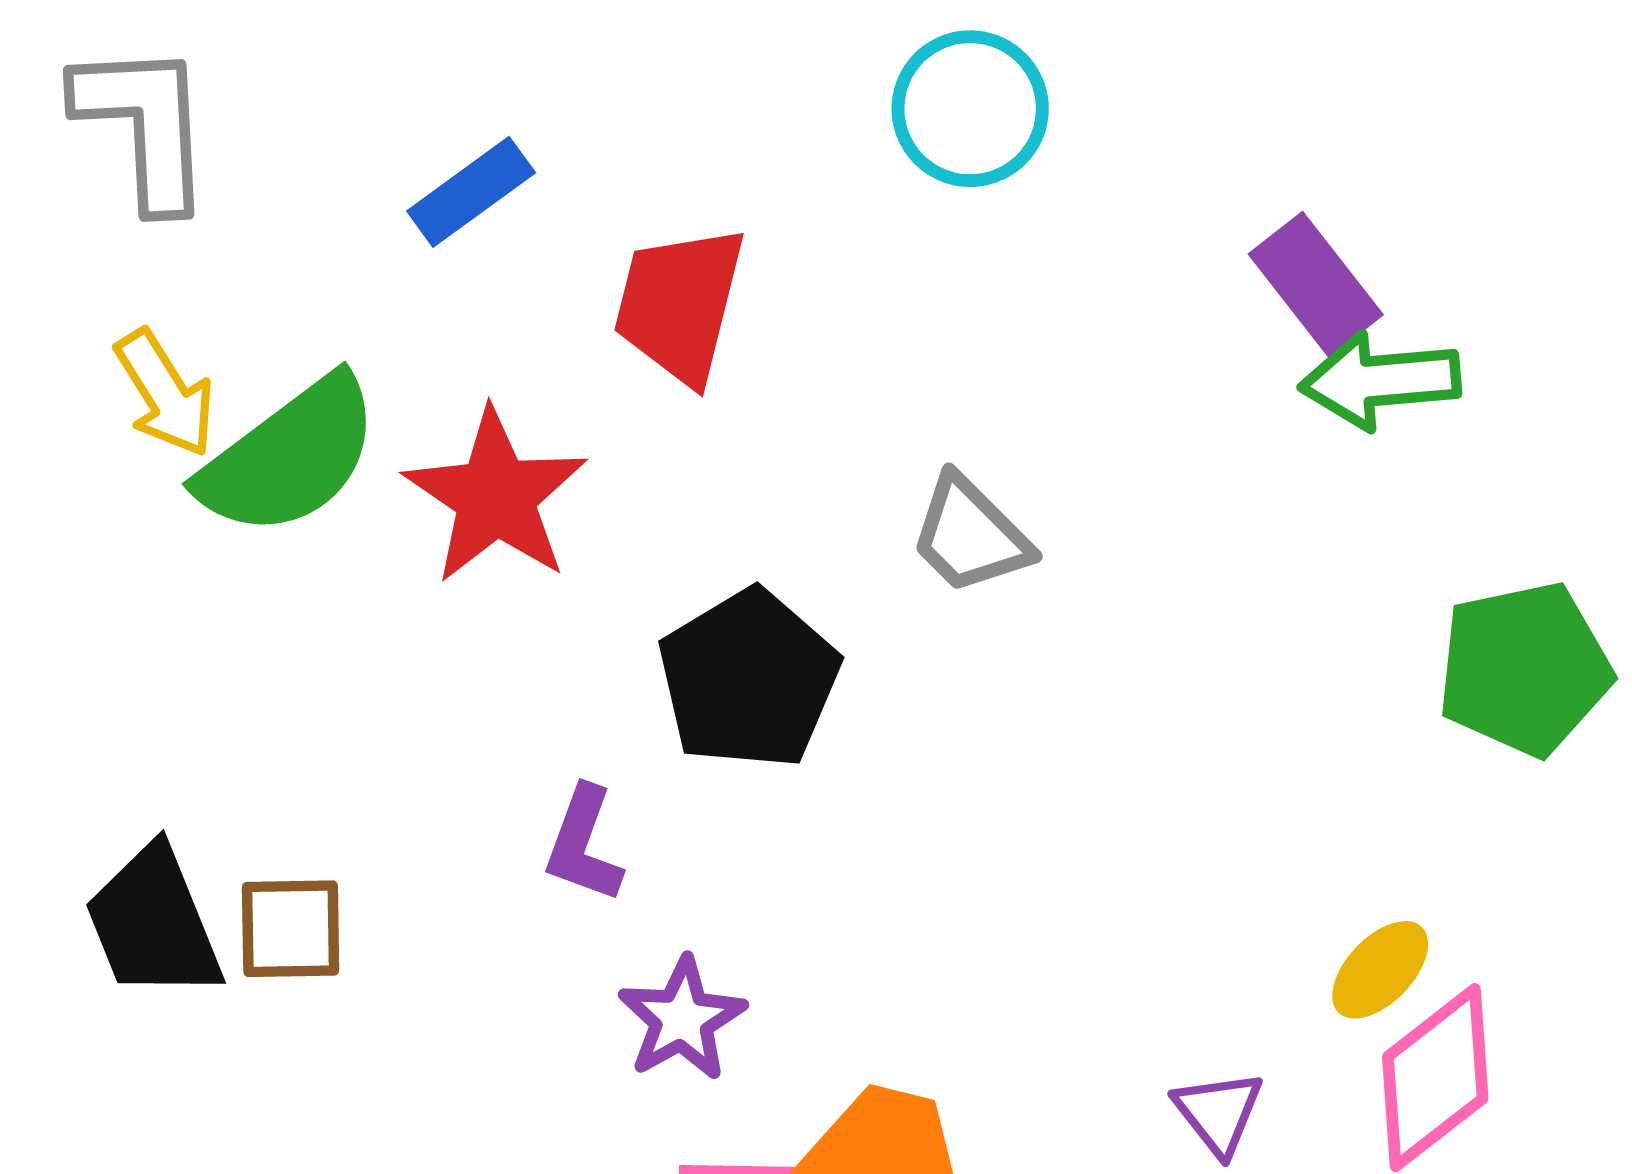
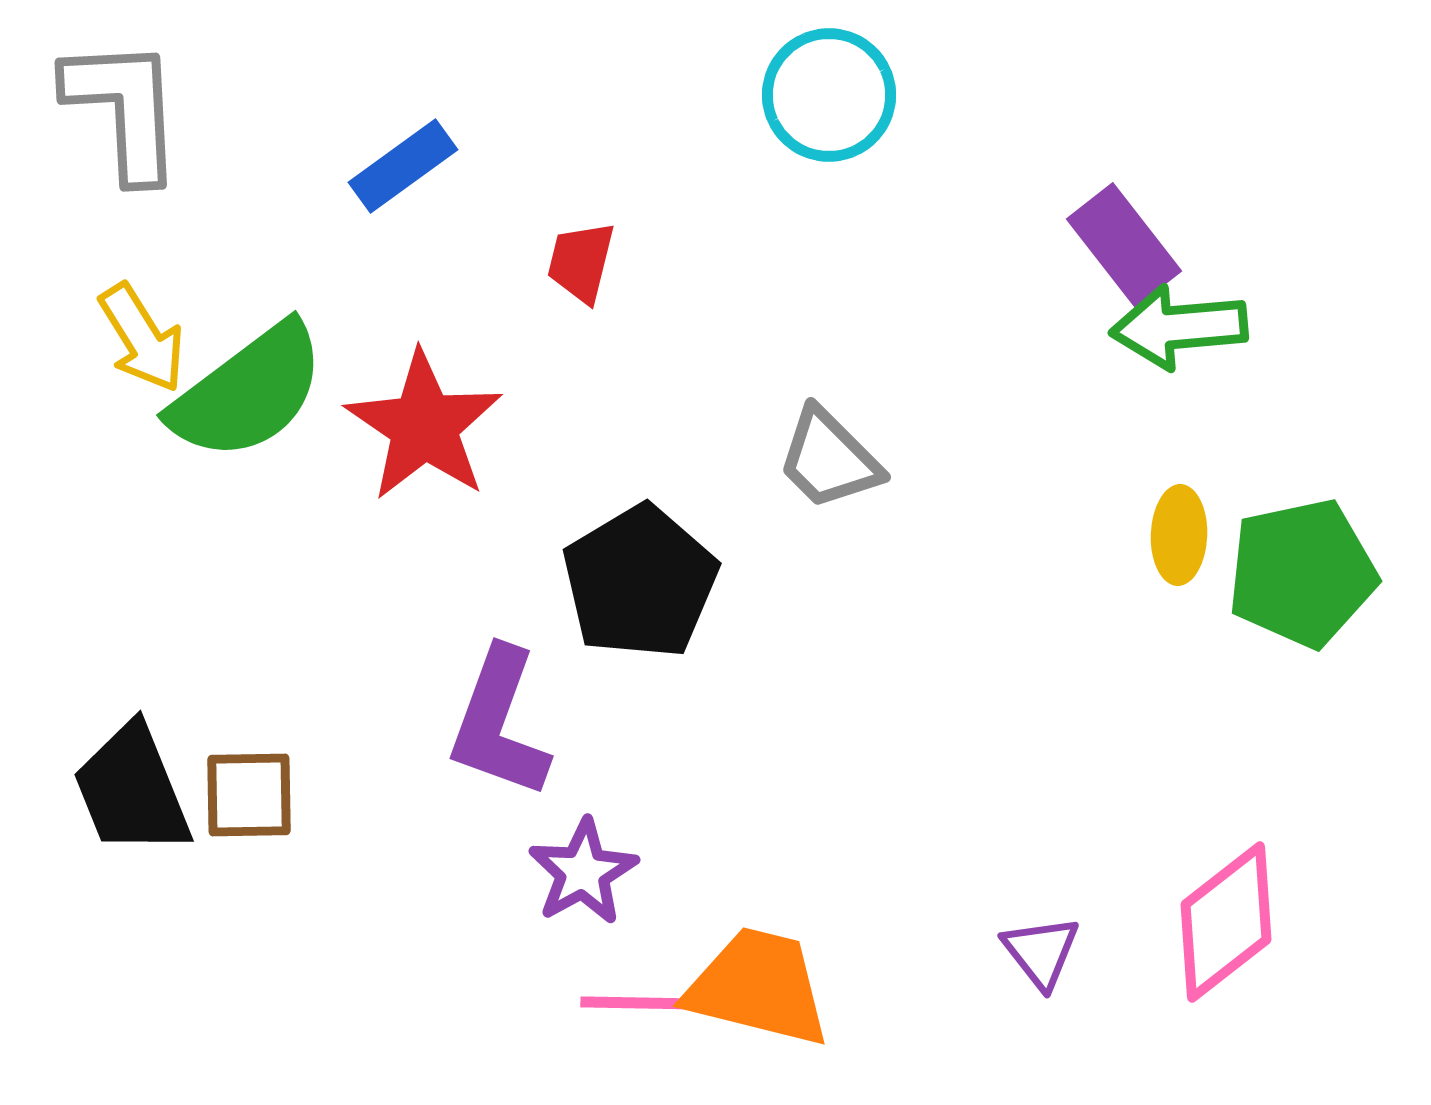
red trapezoid: (680, 304) -> (581, 262), size x0.6
purple L-shape: (583, 844) -> (499, 723), size x1.5
yellow ellipse: (1380, 970) -> (1179, 535), moved, turned -42

